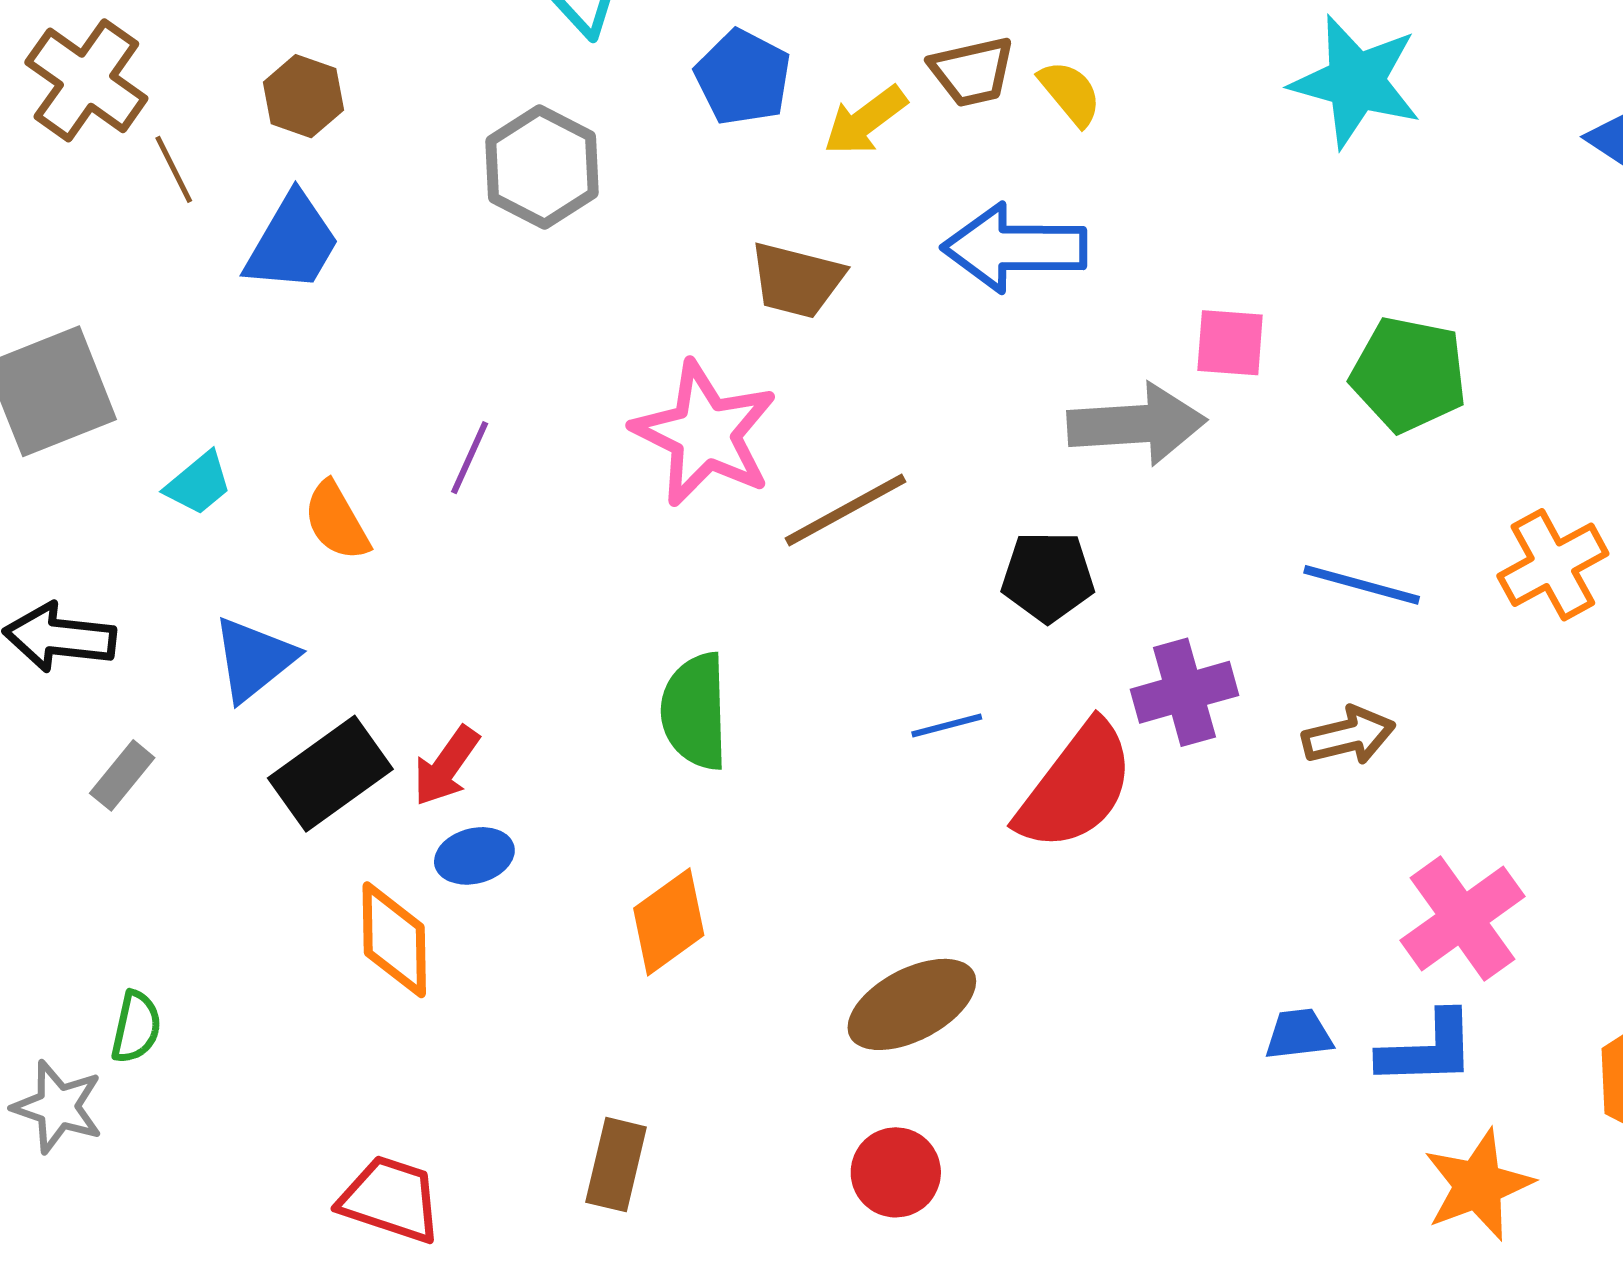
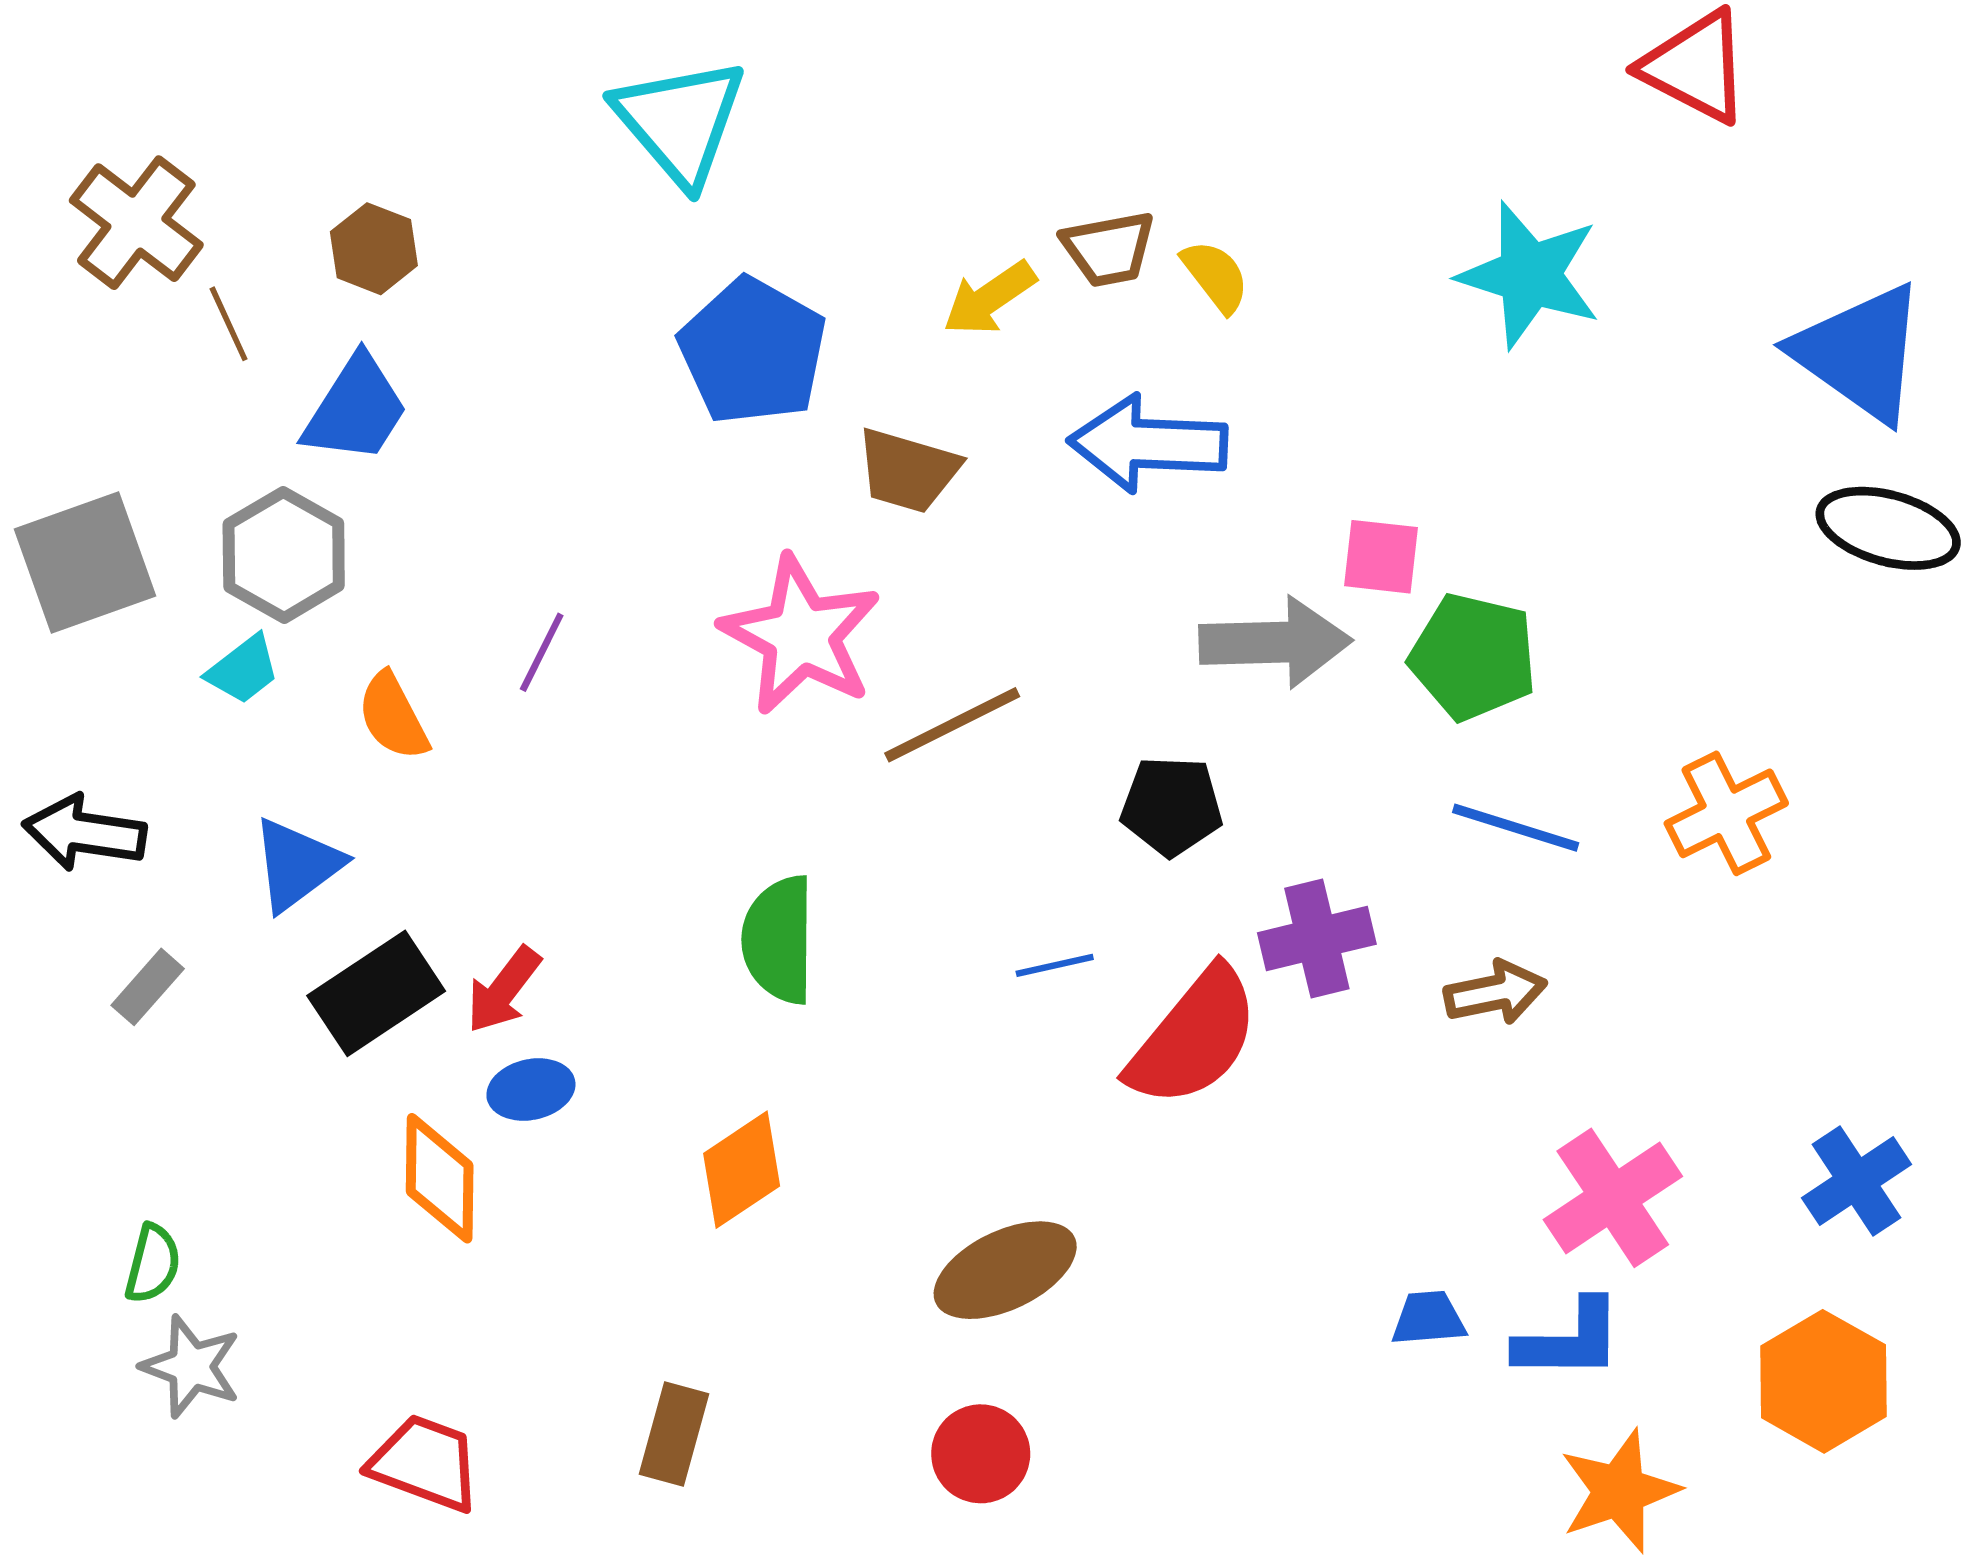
blue pentagon: (743, 77) -> (753, 351), moved, size x1.4
gray hexagon: (542, 167) -> (284, 555), moved
green pentagon: (1409, 374) -> (1473, 657), moved
gray star: (58, 1107) -> (191, 1367), moved

